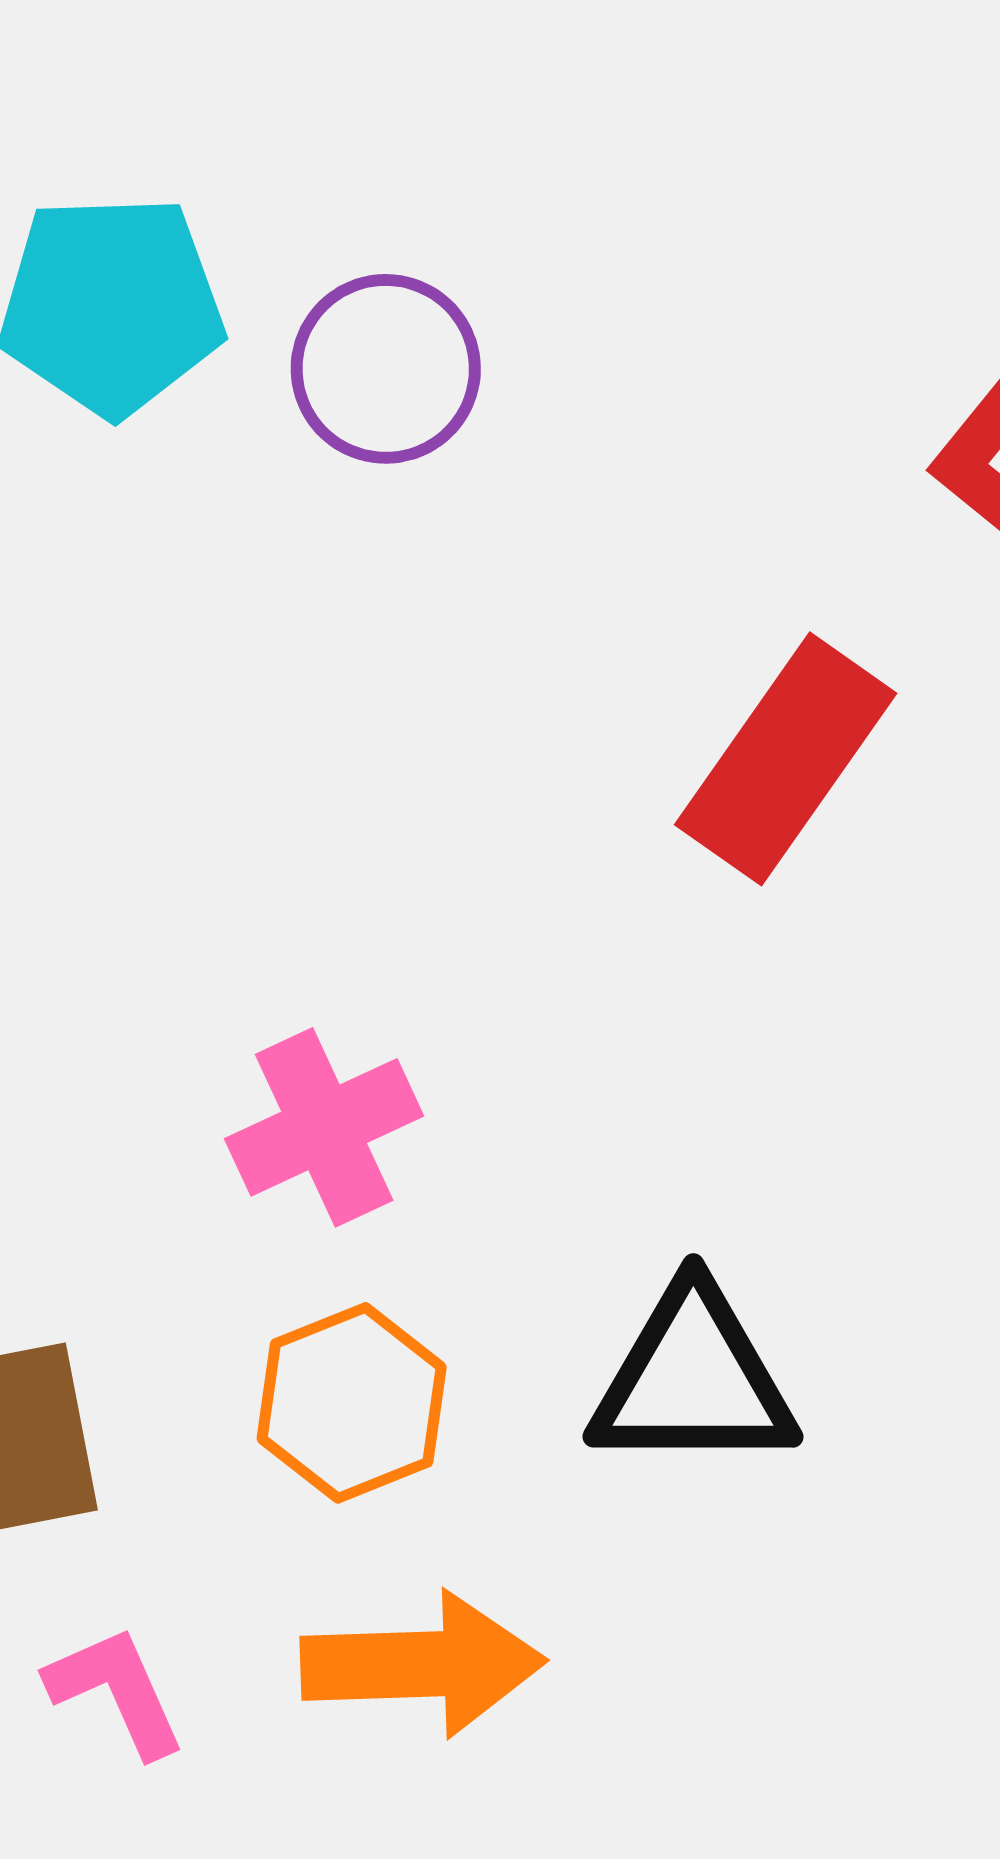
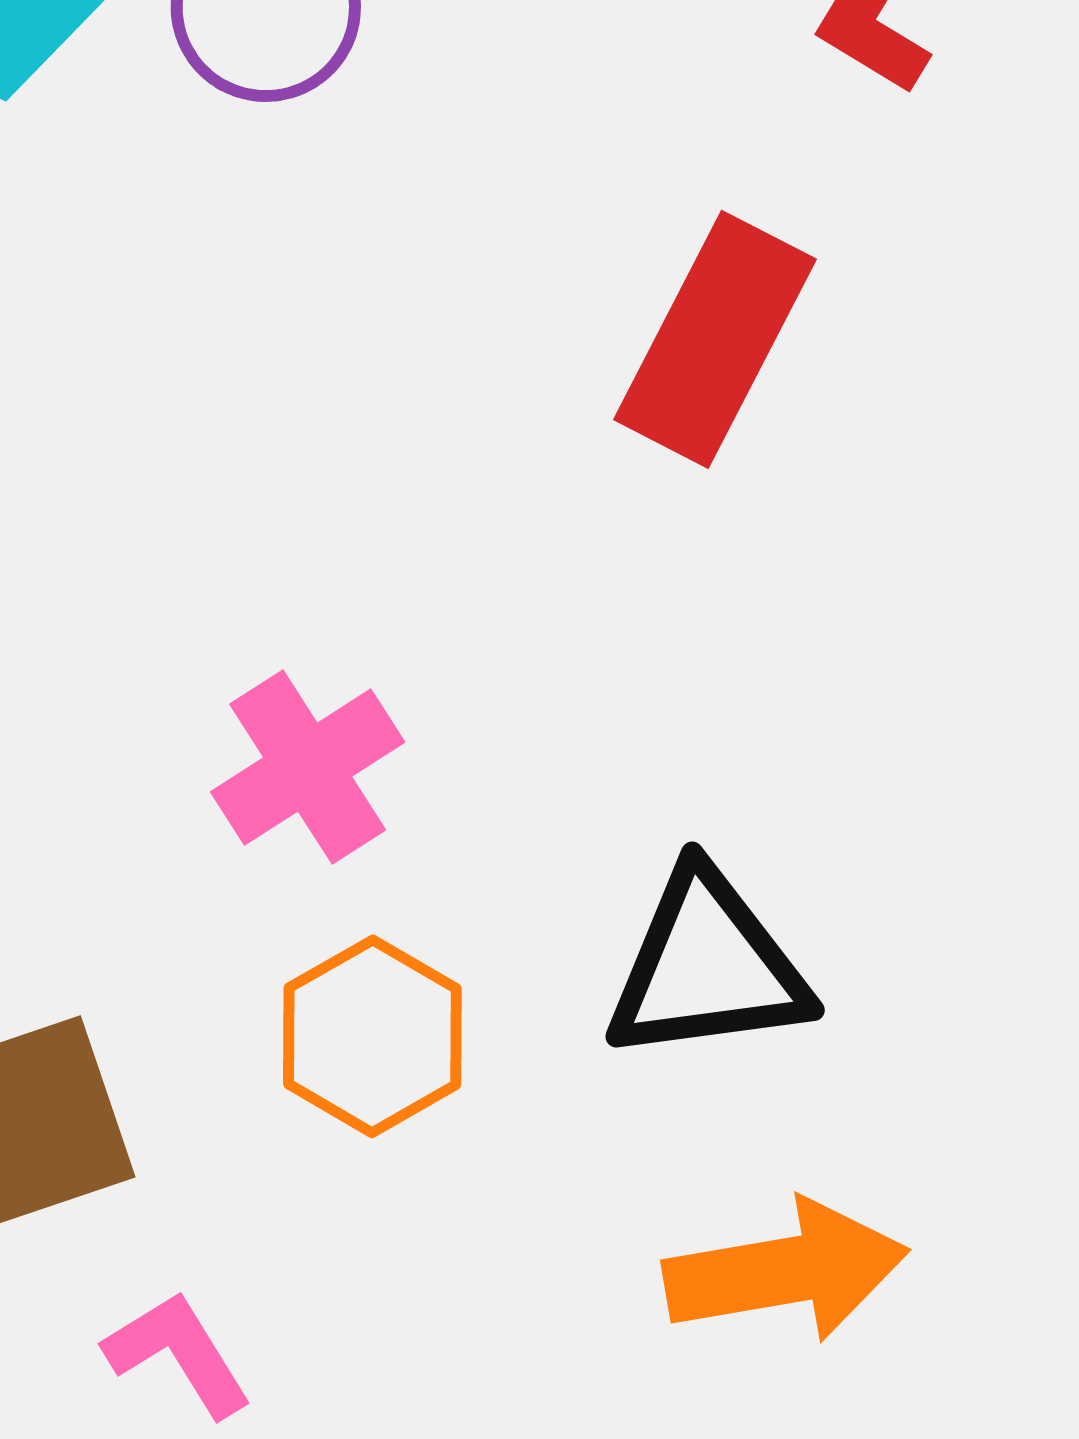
orange arrow: (423, 1664) -> (786, 1271), moved

